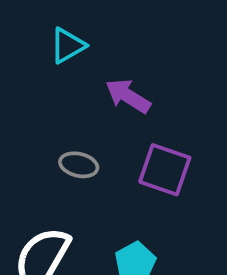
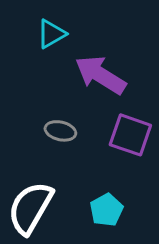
purple arrow: (128, 96) -> (100, 75), size x1.4

